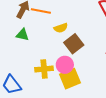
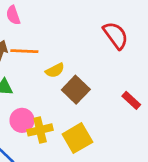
pink circle: (65, 65) -> (22, 120), moved

